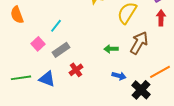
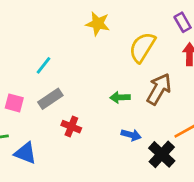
pink square: (38, 44) -> (14, 103), moved, turned -32
red cross: (76, 70) -> (71, 127), turned -32
blue triangle: (47, 79) -> (25, 153), moved

